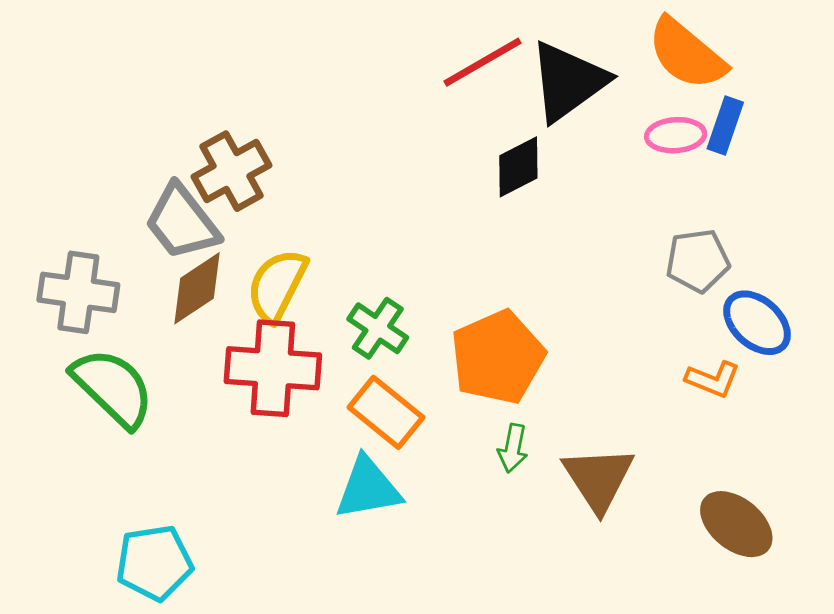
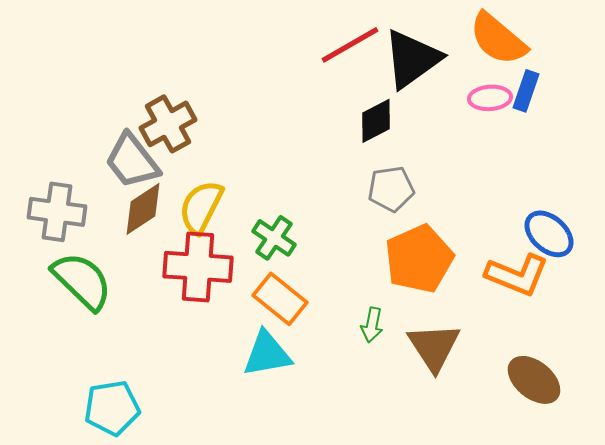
gray pentagon: (698, 261) -> (391, 189), moved
orange pentagon: (498, 357) -> (419, 259), moved
orange L-shape: (713, 379) -> (517, 275), size x1.6

